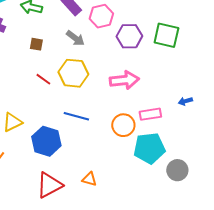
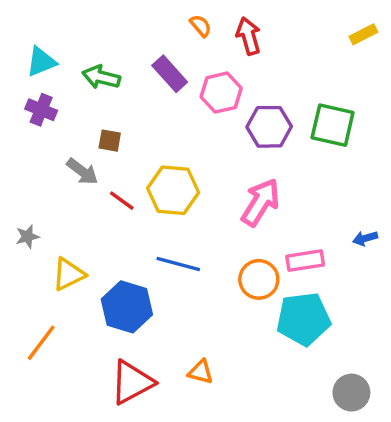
gray arrow: (75, 38) -> (82, 171), moved
pink arrow: (124, 80) -> (261, 202), turned -52
gray circle: (177, 170) -> (351, 393), moved

